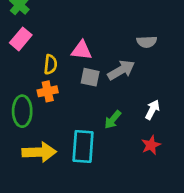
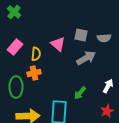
pink rectangle: (21, 39) -> (15, 47), moved
pink triangle: (82, 50) -> (58, 44), turned 35
gray square: (90, 77) -> (81, 35), moved

